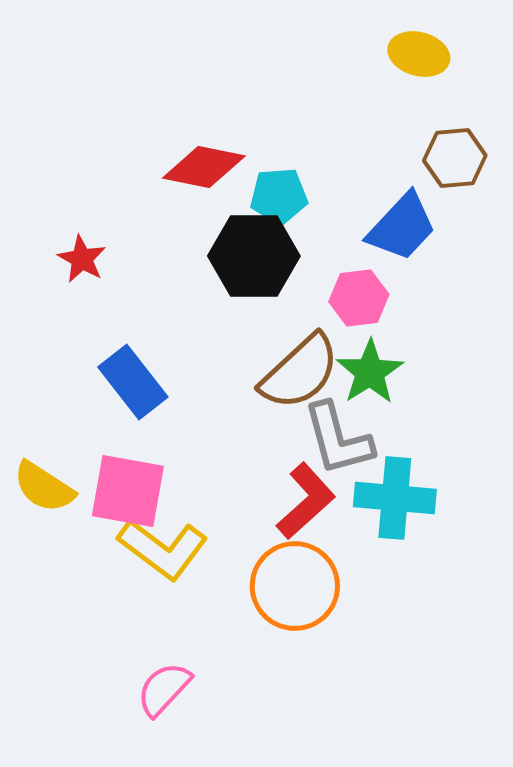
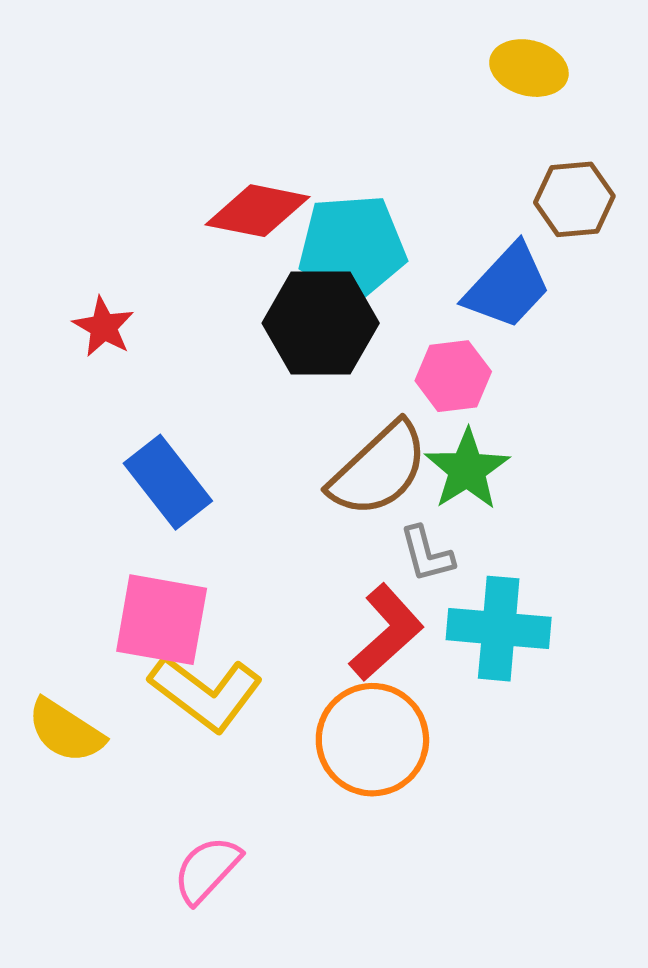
cyan pentagon: (279, 196) -> (352, 247), size x1.5
gray L-shape: (338, 439) -> (427, 554), size x0.6
yellow semicircle: (44, 487) -> (66, 731), moved

